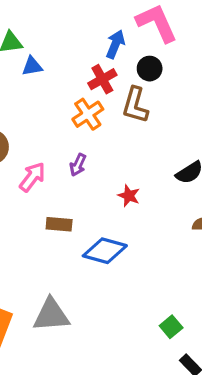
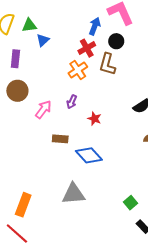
blue triangle: (32, 66) -> (43, 40), turned -32
red star: (129, 196) -> (94, 119), moved
blue diamond: (105, 251) -> (89, 155), turned 32
gray triangle: (51, 315) -> (73, 194), moved

